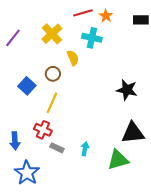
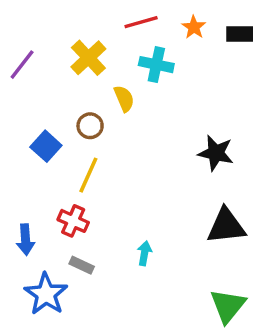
orange star: (106, 16) -> (194, 27), moved
gray rectangle: (57, 148) -> (82, 265), moved
green triangle: (118, 160) -> (228, 306), moved, turned -35

